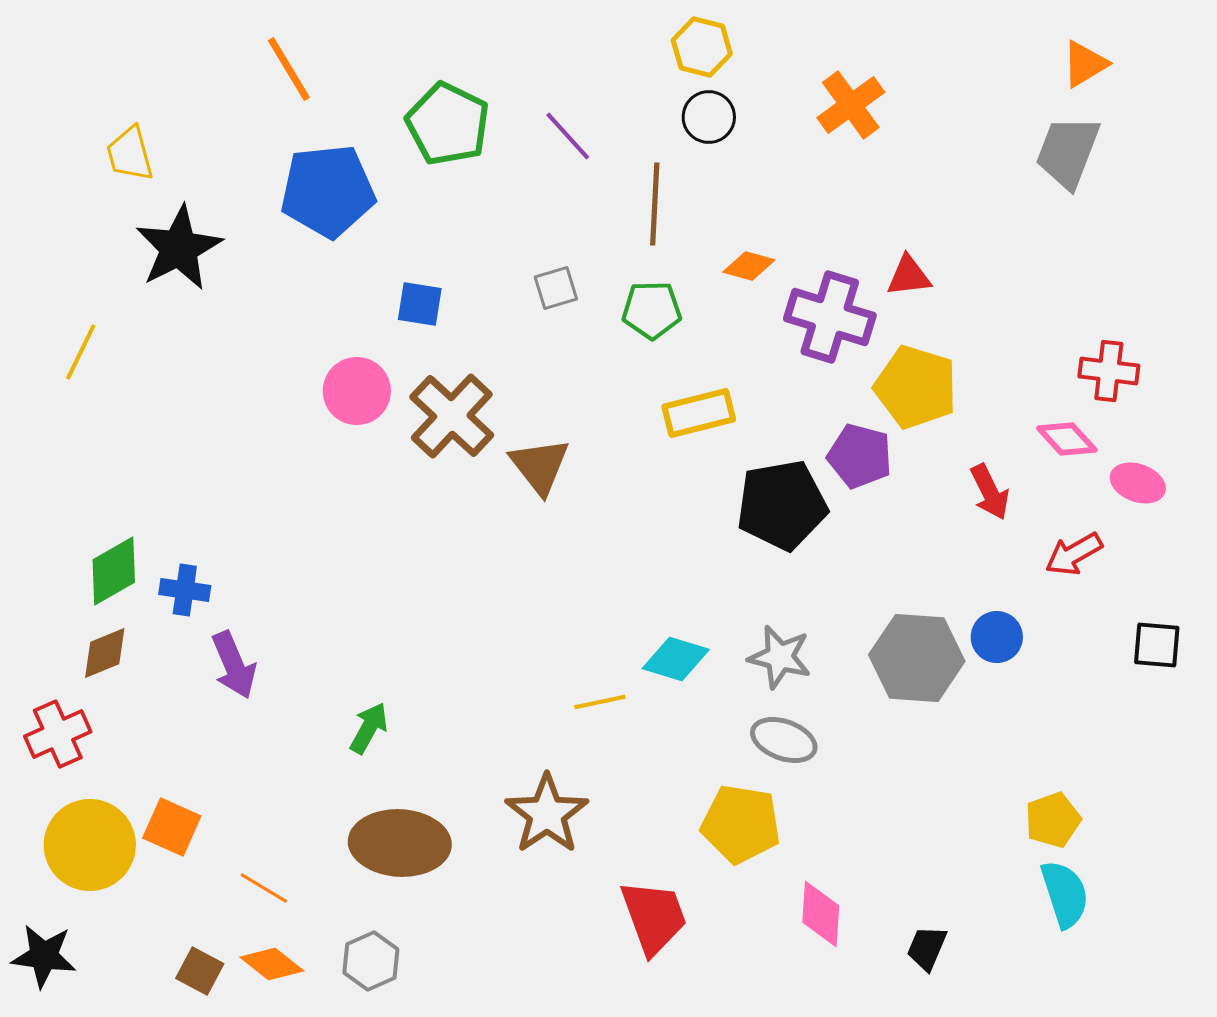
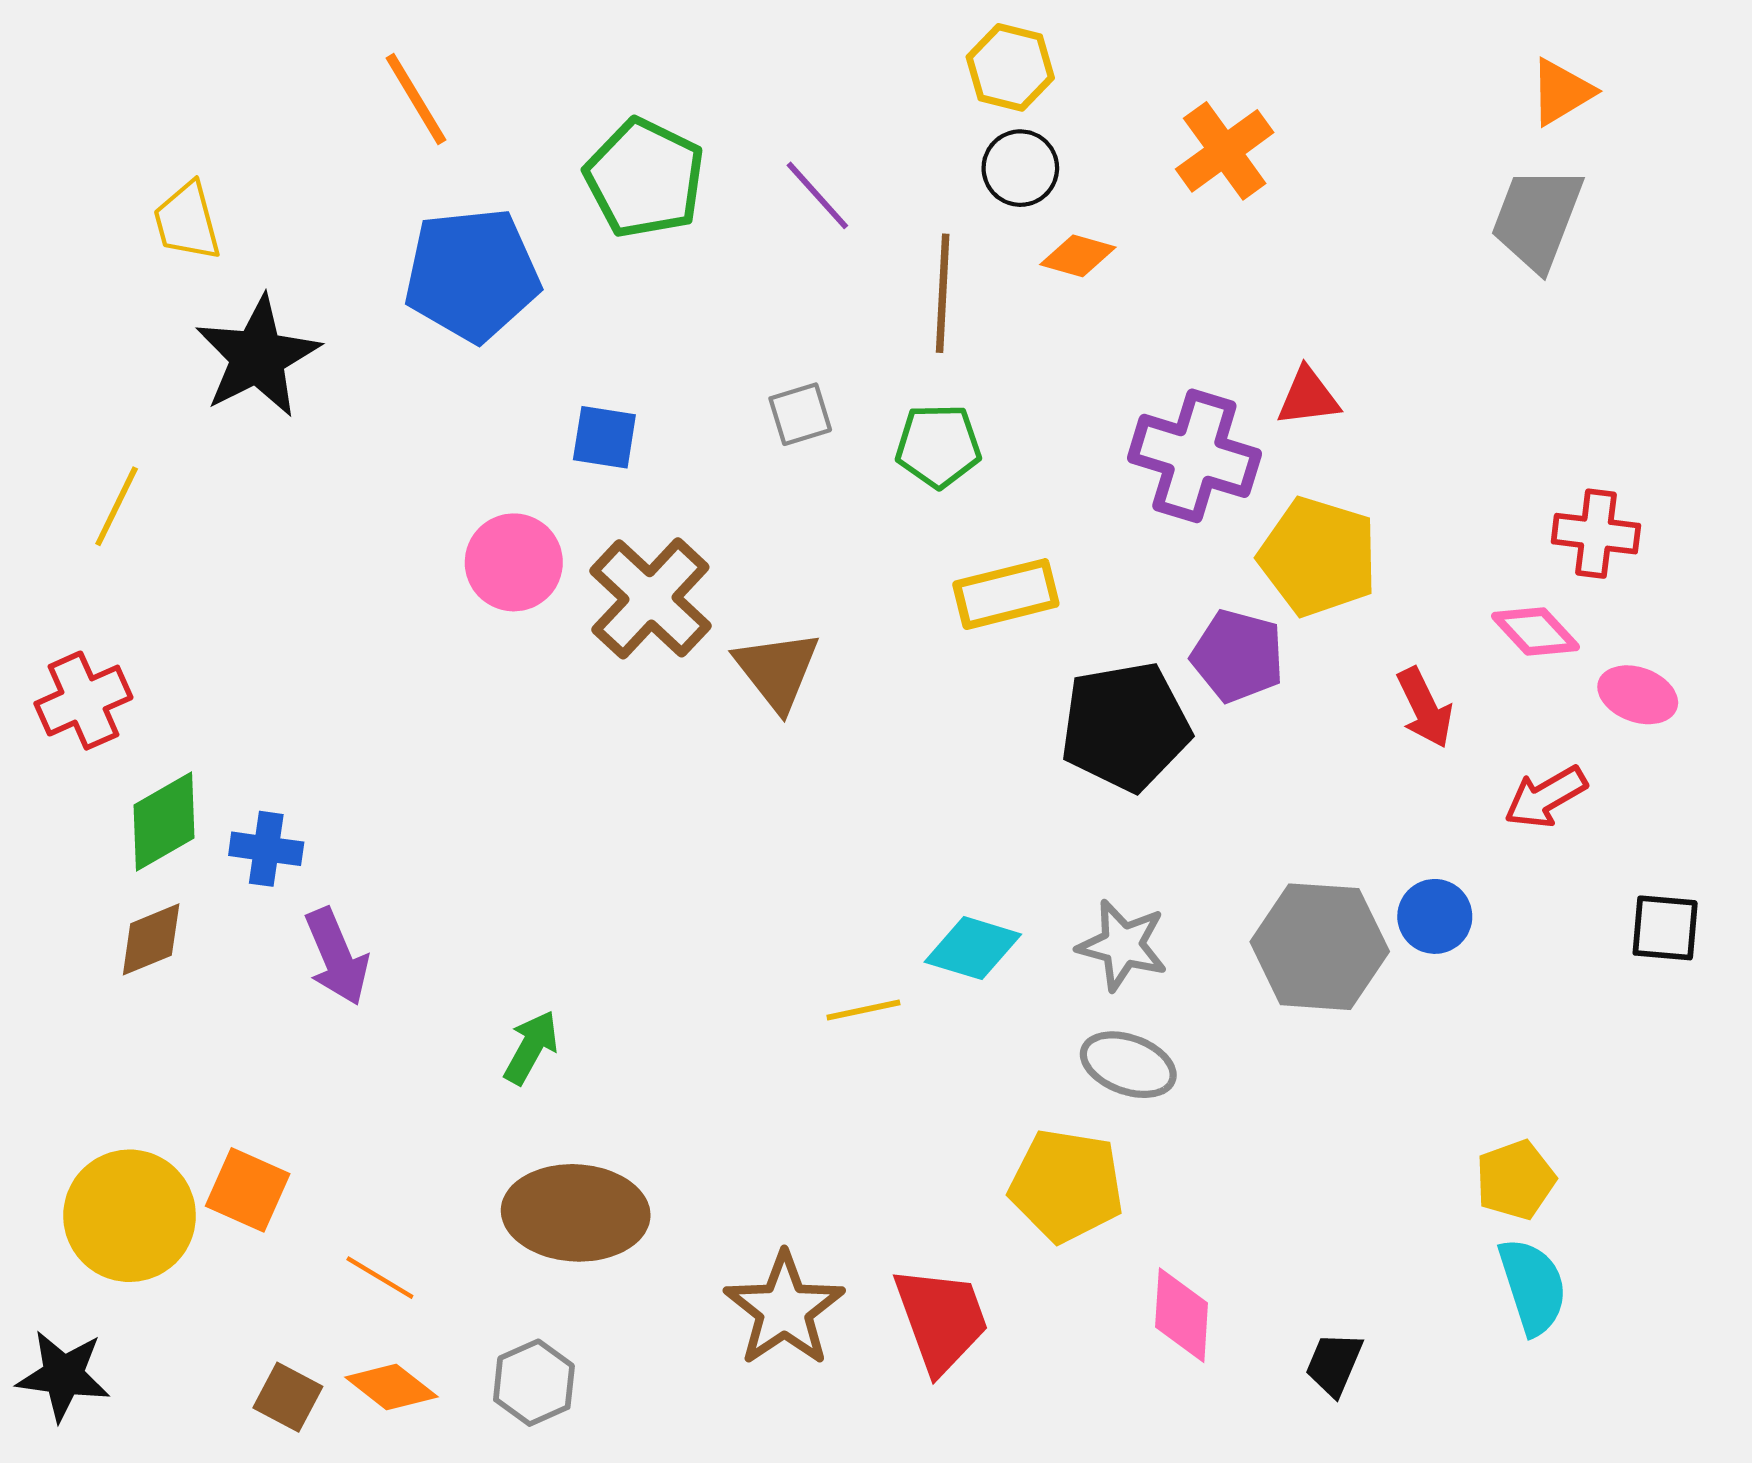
orange diamond: (749, 266) -> (1078, 256), moved
red cross: (58, 734) -> (83, 701), moved
brown star: (547, 814) -> (784, 1309), moved

